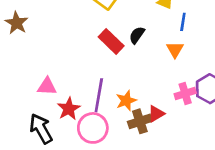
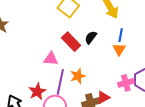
blue line: (183, 22) -> (121, 35), moved
pink triangle: (47, 87) -> (51, 59), moved
orange star: (126, 101) -> (78, 76), moved

